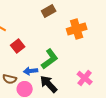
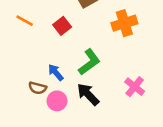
red square: (18, 46) -> (62, 26), moved
blue arrow: (31, 71) -> (56, 72), moved, turned 56

